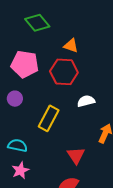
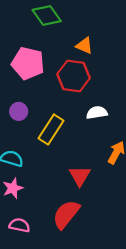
purple circle: (15, 99) -> (19, 111), moved

